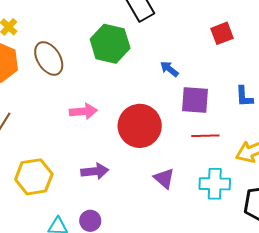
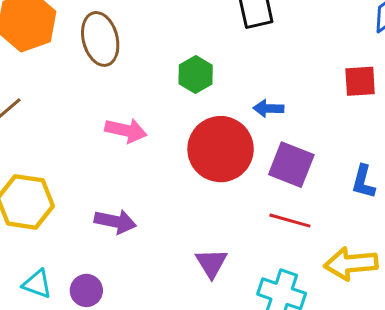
green hexagon: (110, 44) -> (196, 74), moved, size x0.6
blue arrow: (169, 69) -> (268, 108), turned -54
red circle: (140, 126) -> (221, 149), moved

